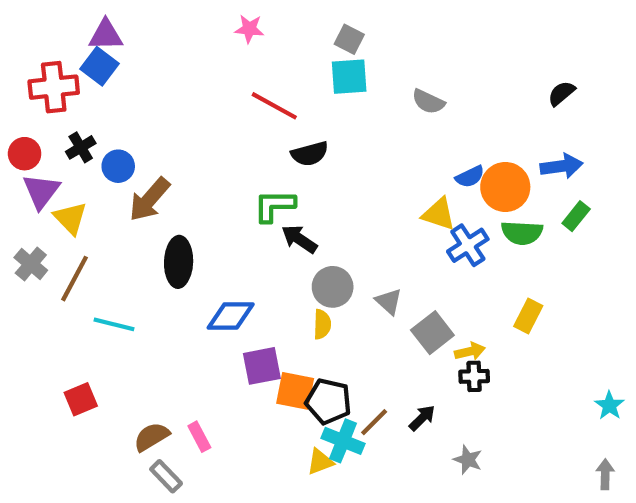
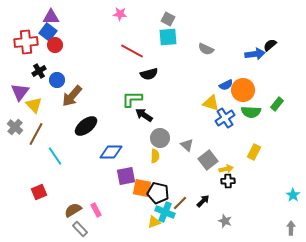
red circle: (25, 154) -> (55, 45), moved
blue arrow: (562, 166) -> (255, 54), moved
black ellipse: (179, 262) -> (86, 126), turned 50
cyan line: (114, 324) -> (55, 156), turned 42

